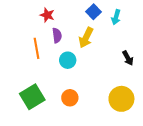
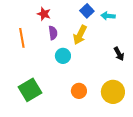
cyan arrow: (116, 17) -> (108, 16), turned 80
orange line: (37, 48) -> (22, 38), moved
orange circle: (70, 98) -> (79, 91), moved

